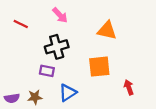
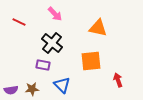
black cross: (57, 47) -> (52, 43), turned -35
blue triangle: (68, 93) -> (62, 85), turned -42

